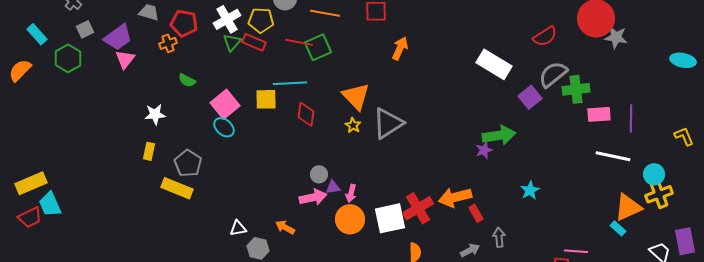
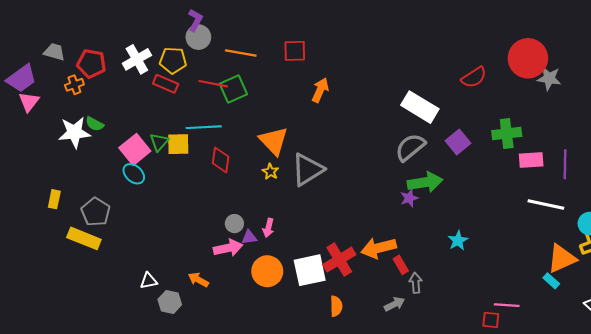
green triangle: (232, 42) -> (159, 142), moved
gray semicircle: (553, 74) -> (410, 147), moved
white star: (155, 114) -> (74, 132), moved, size x1.4
pink arrow: (351, 193) -> (268, 228), moved
gray arrow: (499, 237) -> (416, 283), moved

